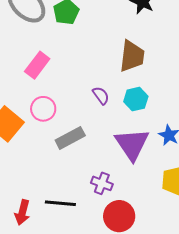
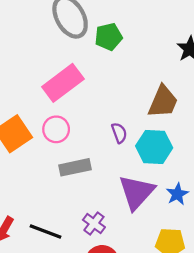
pink rectangle: (37, 65) -> (63, 83), size x1.4
cyan hexagon: (136, 99) -> (154, 147), size x1.4

